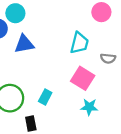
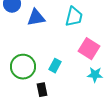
cyan trapezoid: (79, 43) -> (74, 17), moved

